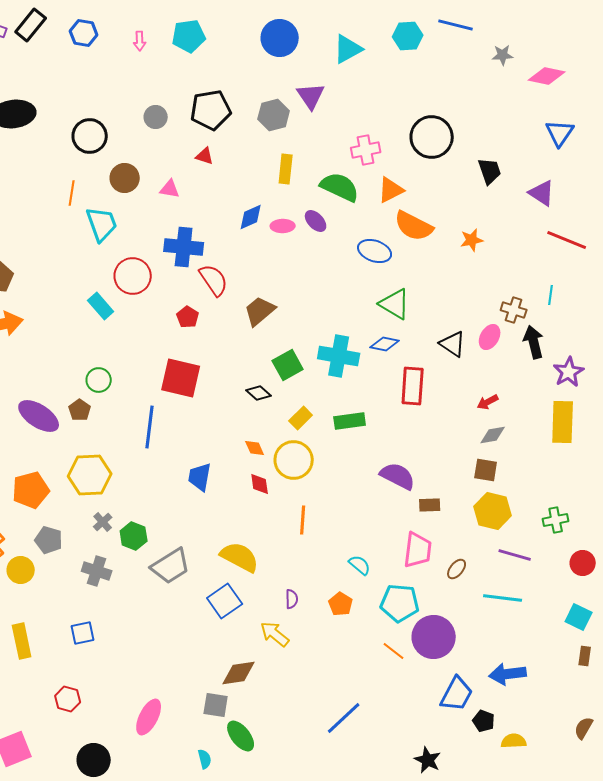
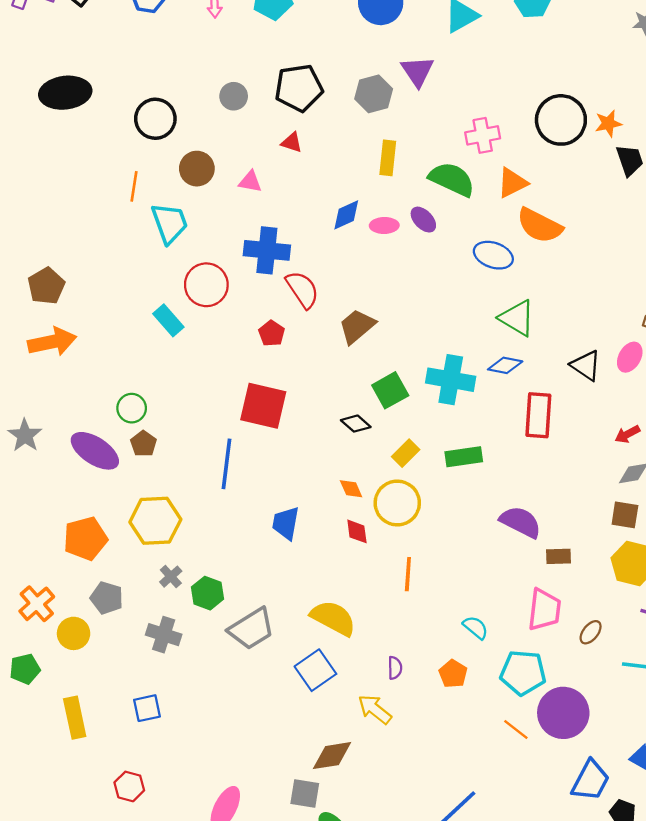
orange star: (472, 240) -> (608, 124), moved
green circle: (99, 380) -> (132, 408), moved

